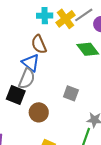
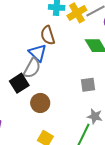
gray square: (71, 93) -> (88, 85), moved, turned -35
black square: (16, 95) -> (19, 83), turned 30

